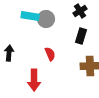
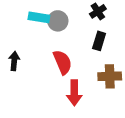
red semicircle: (50, 54) -> (63, 62), size x1.5
red arrow: (34, 80) -> (74, 93), moved

